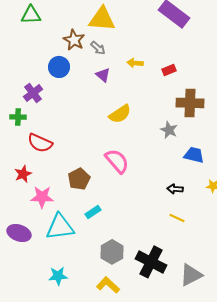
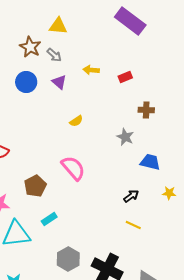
yellow triangle: (102, 19) -> (58, 26), size x0.7
blue circle: (59, 67) -> (26, 82), moved
brown cross: (190, 103) -> (146, 110), size x0.6
yellow semicircle: (120, 114) -> (76, 121), size x0.6
black arrow: (175, 189) -> (131, 196), turned 140

